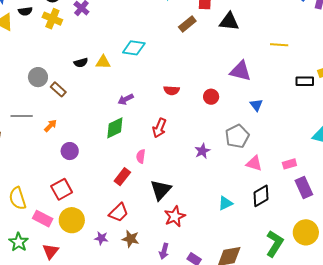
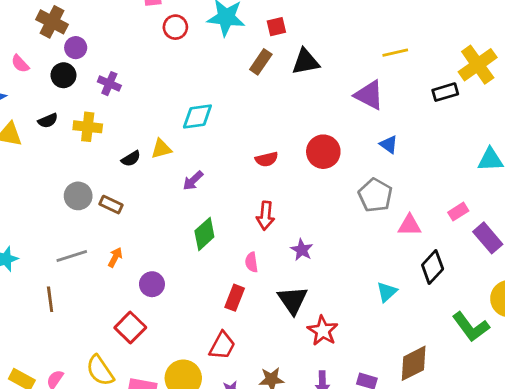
black semicircle: (25, 11) -> (48, 121), moved
yellow cross: (52, 19) -> (88, 127), moved
black triangle: (229, 22) -> (306, 62), moved
purple triangle: (240, 71) -> (369, 95), moved, turned 30
red circle: (211, 97) -> (323, 152), size x1.5
purple arrow: (126, 99) -> (193, 181), moved
purple star: (202, 151) -> (302, 250), moved
red square: (62, 189) -> (130, 328), moved
red trapezoid: (119, 213) -> (222, 346), moved
green L-shape: (275, 244) -> (471, 327), turned 128

